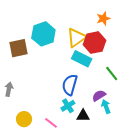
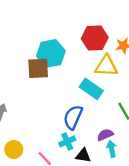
yellow triangle: (76, 38) -> (106, 66), moved, turned 30
red hexagon: (94, 43) -> (95, 38), moved
brown square: (19, 48) -> (38, 68), moved

